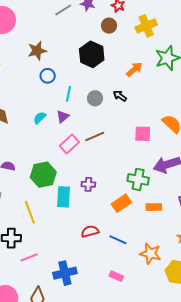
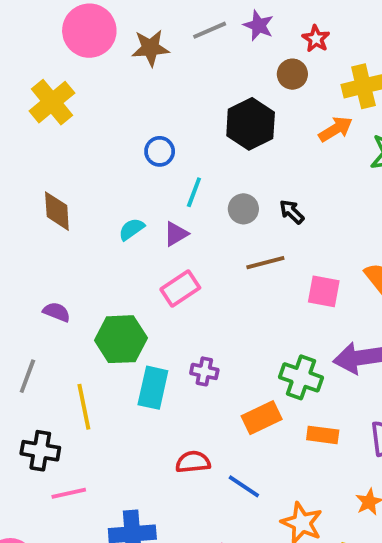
brown star: (37, 51) -> (150, 48), moved
orange arrow: (134, 69) -> (336, 129), moved
brown line: (95, 136) -> (265, 263), moved

